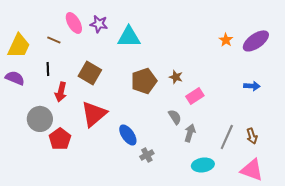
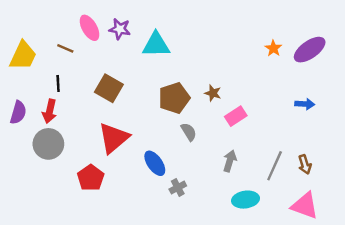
purple semicircle: (15, 78) -> (18, 112), moved, turned 84
red arrow: (61, 92) -> (50, 111), moved
gray semicircle: (175, 117) -> (189, 132), moved
red pentagon: (60, 139) -> (91, 178), moved

